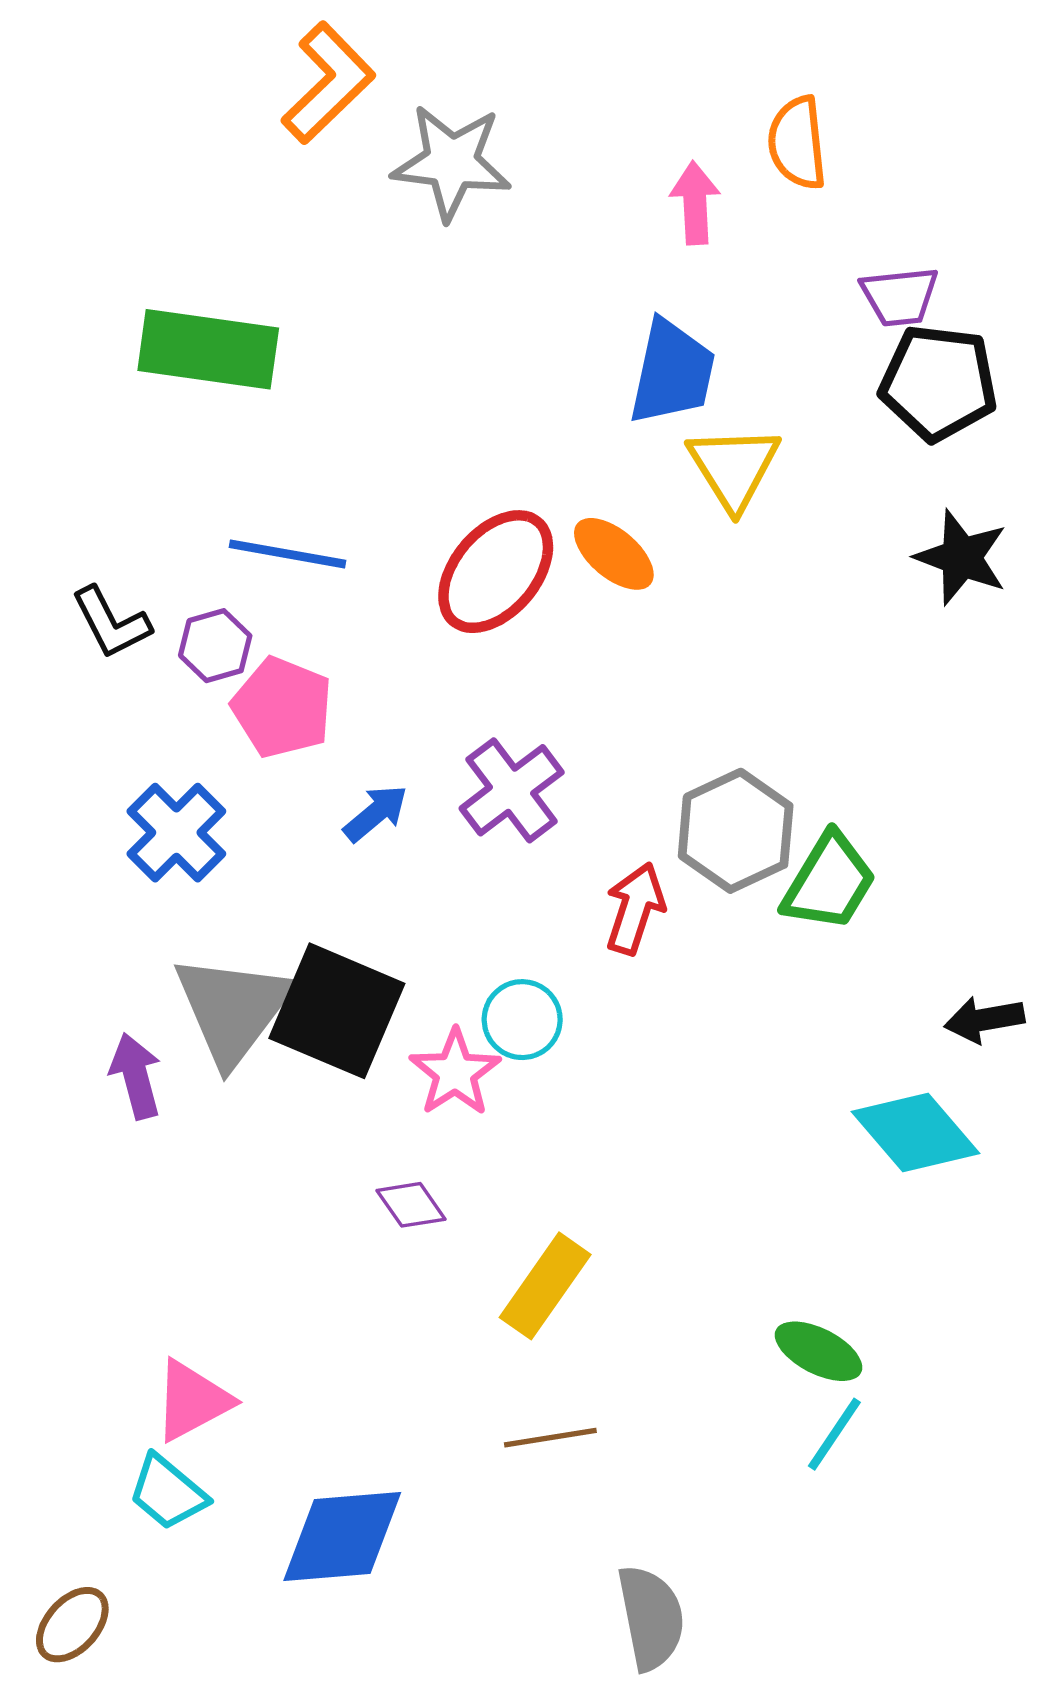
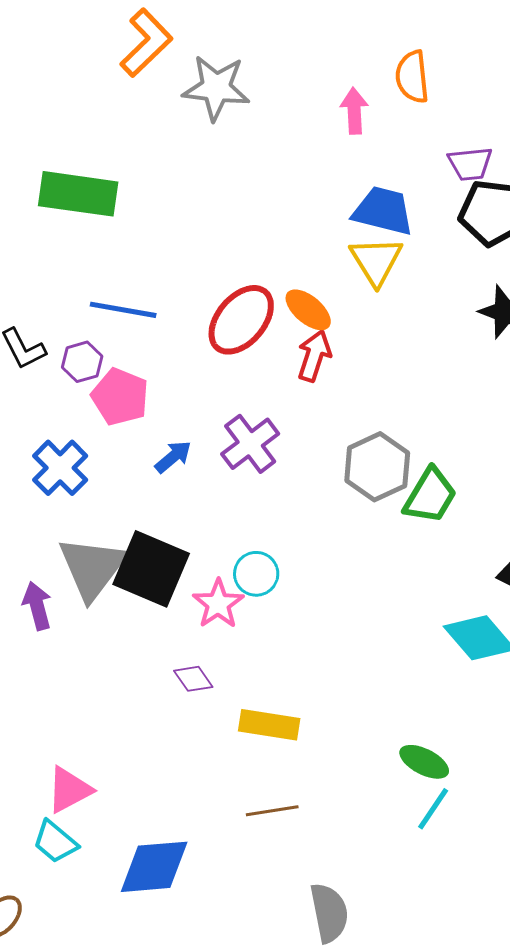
blue trapezoid: (672, 372) -> (383, 211), moved, turned -88
red arrow: (635, 908) -> (314, 356), moved
yellow rectangle: (545, 1286) -> (269, 725), turned 64

